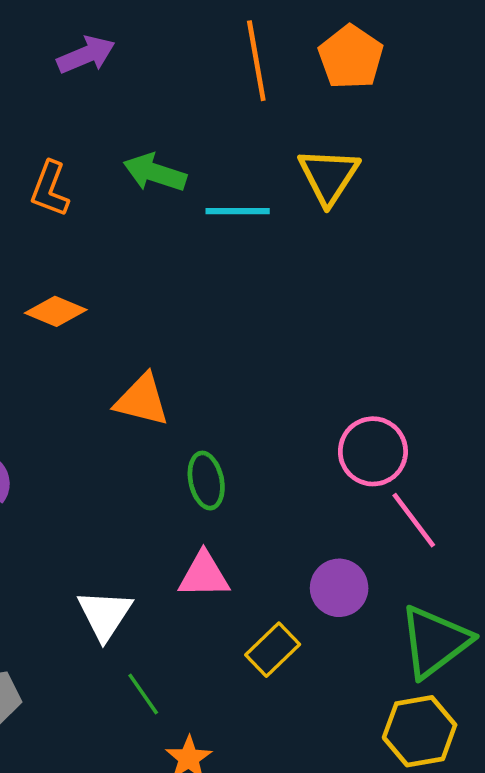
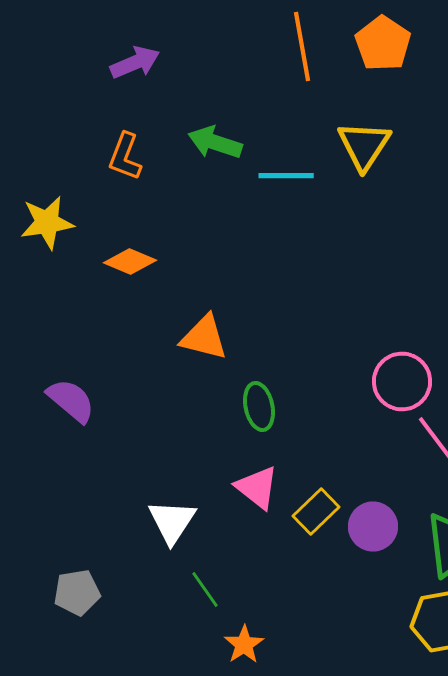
purple arrow: (86, 55) -> (135, 62), moved
pink triangle: (204, 575) -> (257, 488), turned 39
purple circle: (339, 588) -> (373, 526), moved
yellow rectangle: (273, 650) -> (316, 512), moved

